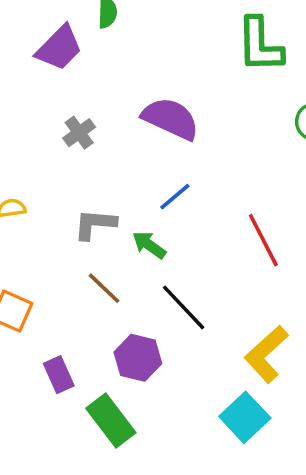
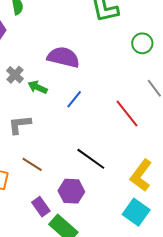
gray L-shape: (95, 224) -> (20, 125), moved
green arrow: (149, 245) -> (38, 87), moved
brown line: (104, 288) -> (32, 164), moved
purple rectangle: (59, 375) -> (41, 207), moved

